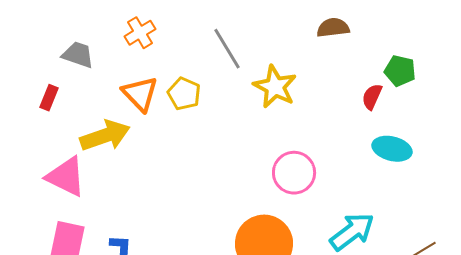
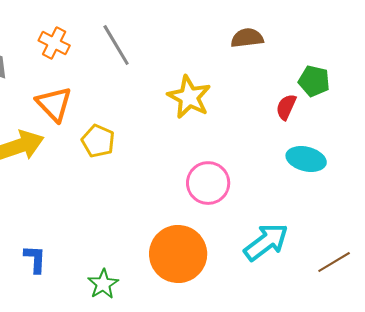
orange cross: (140, 33) -> (54, 43), turned -32
gray line: (227, 49) -> (116, 45), moved
yellow pentagon: (184, 94) -> (98, 141), moved

